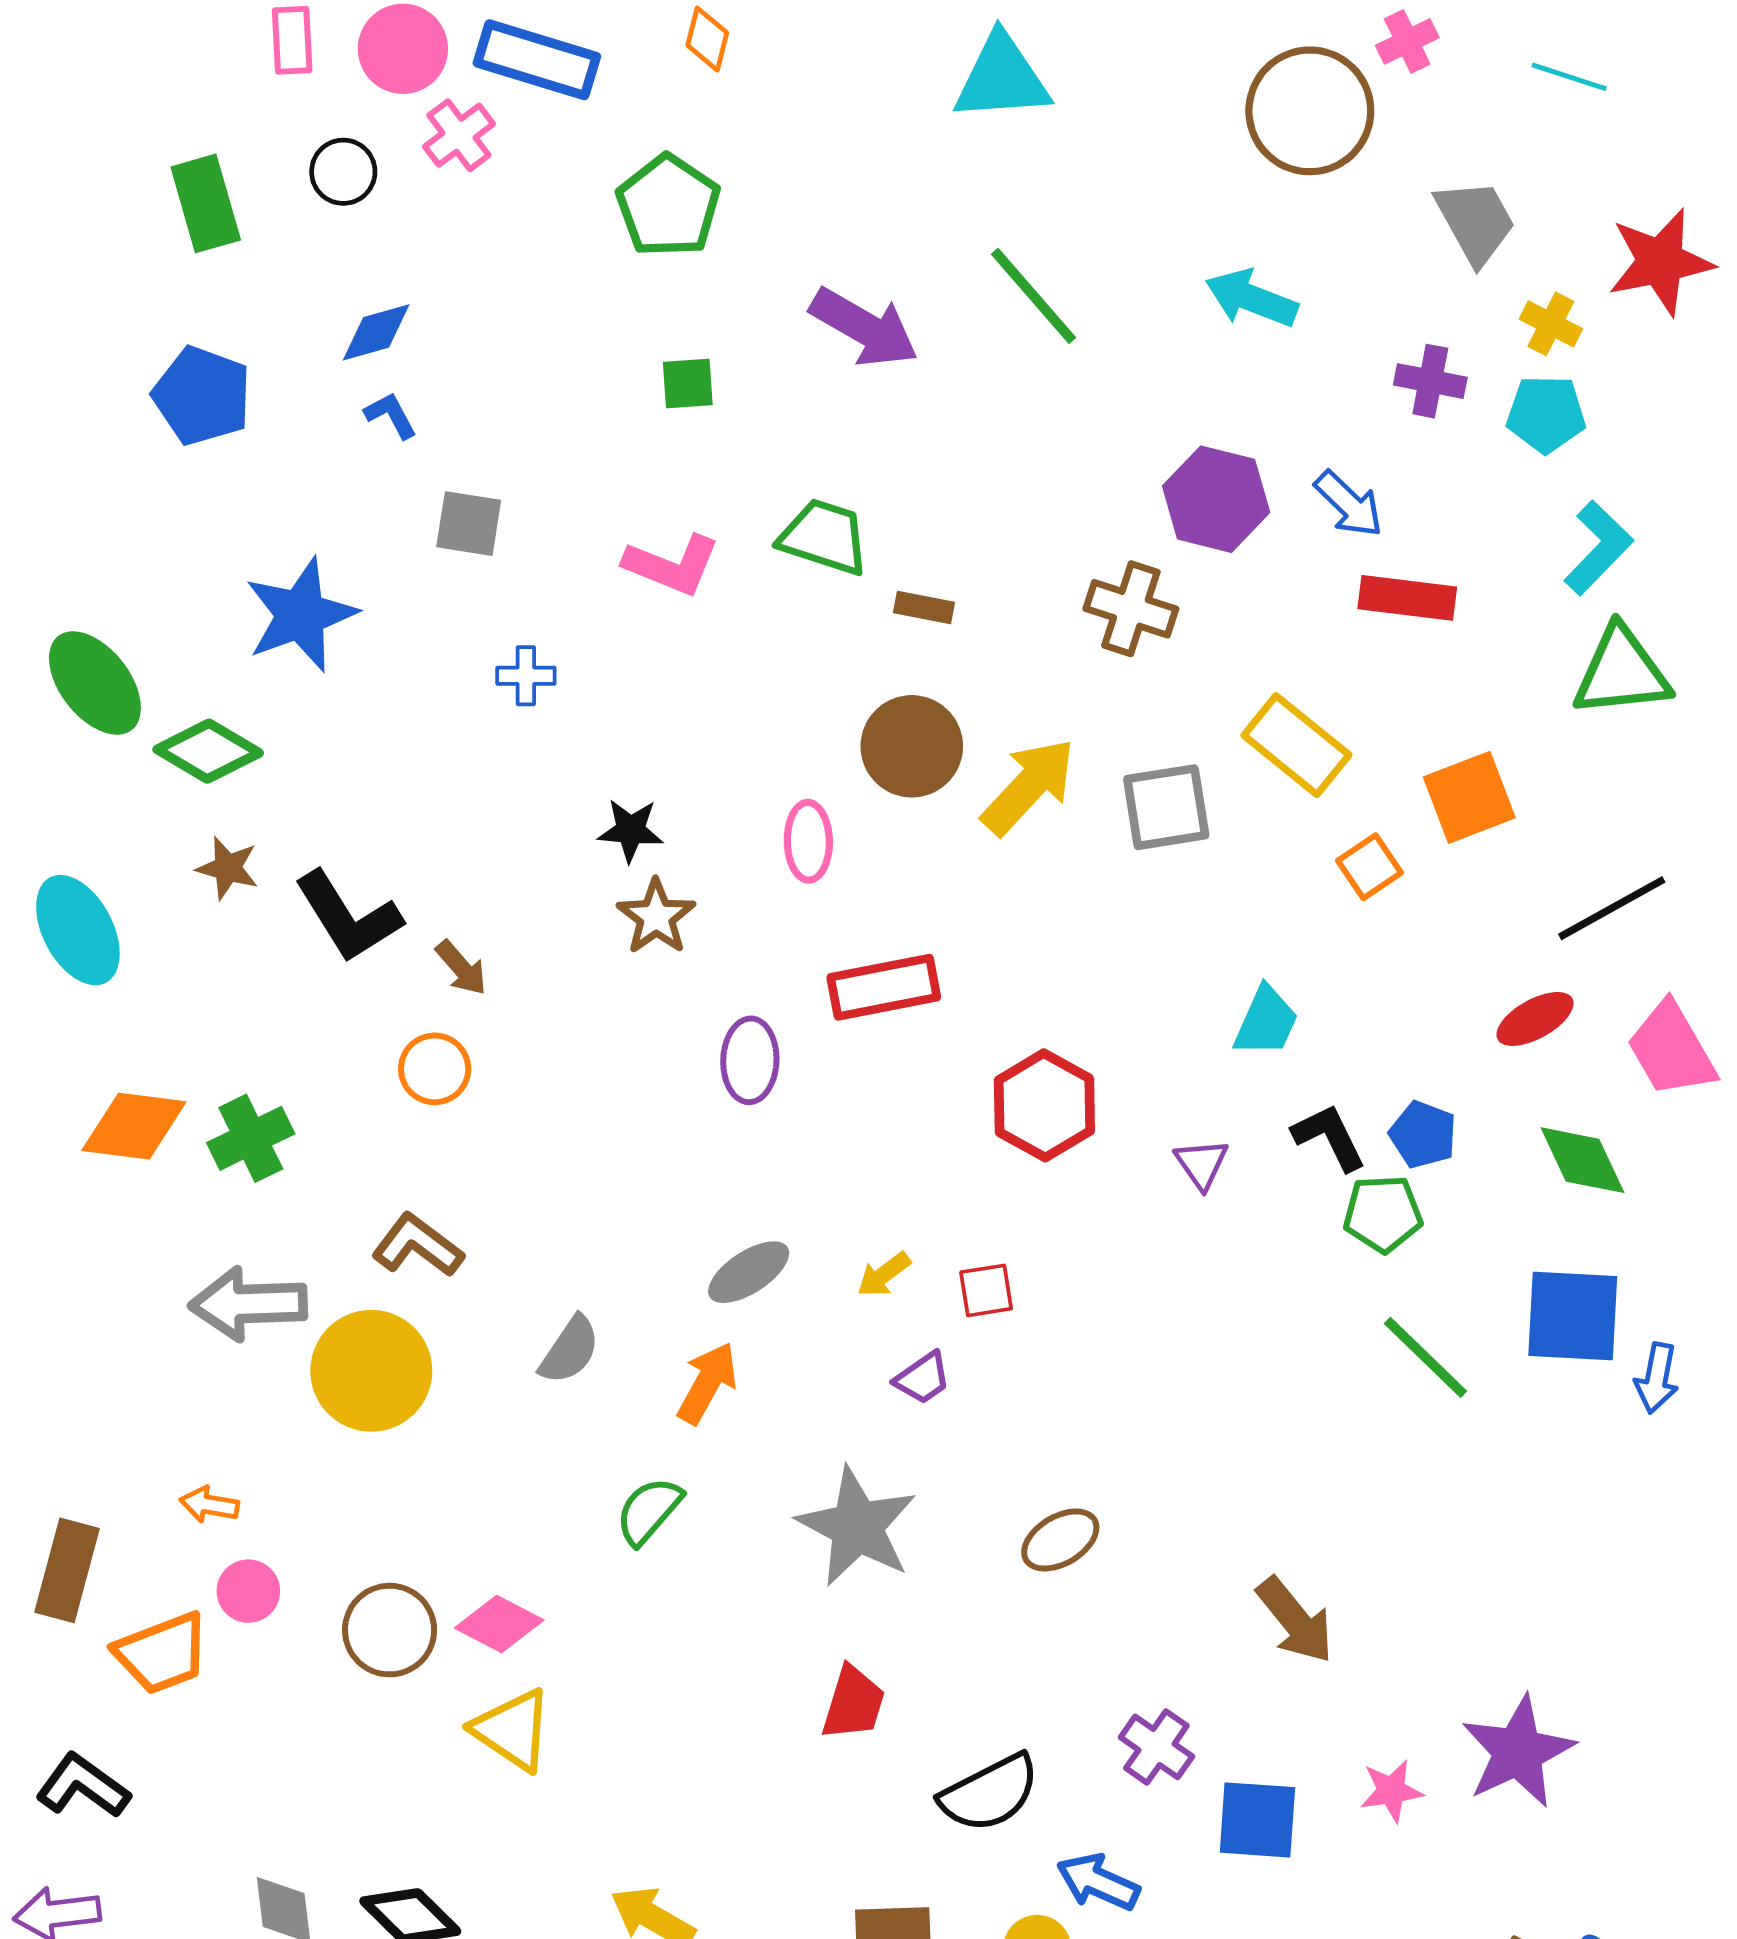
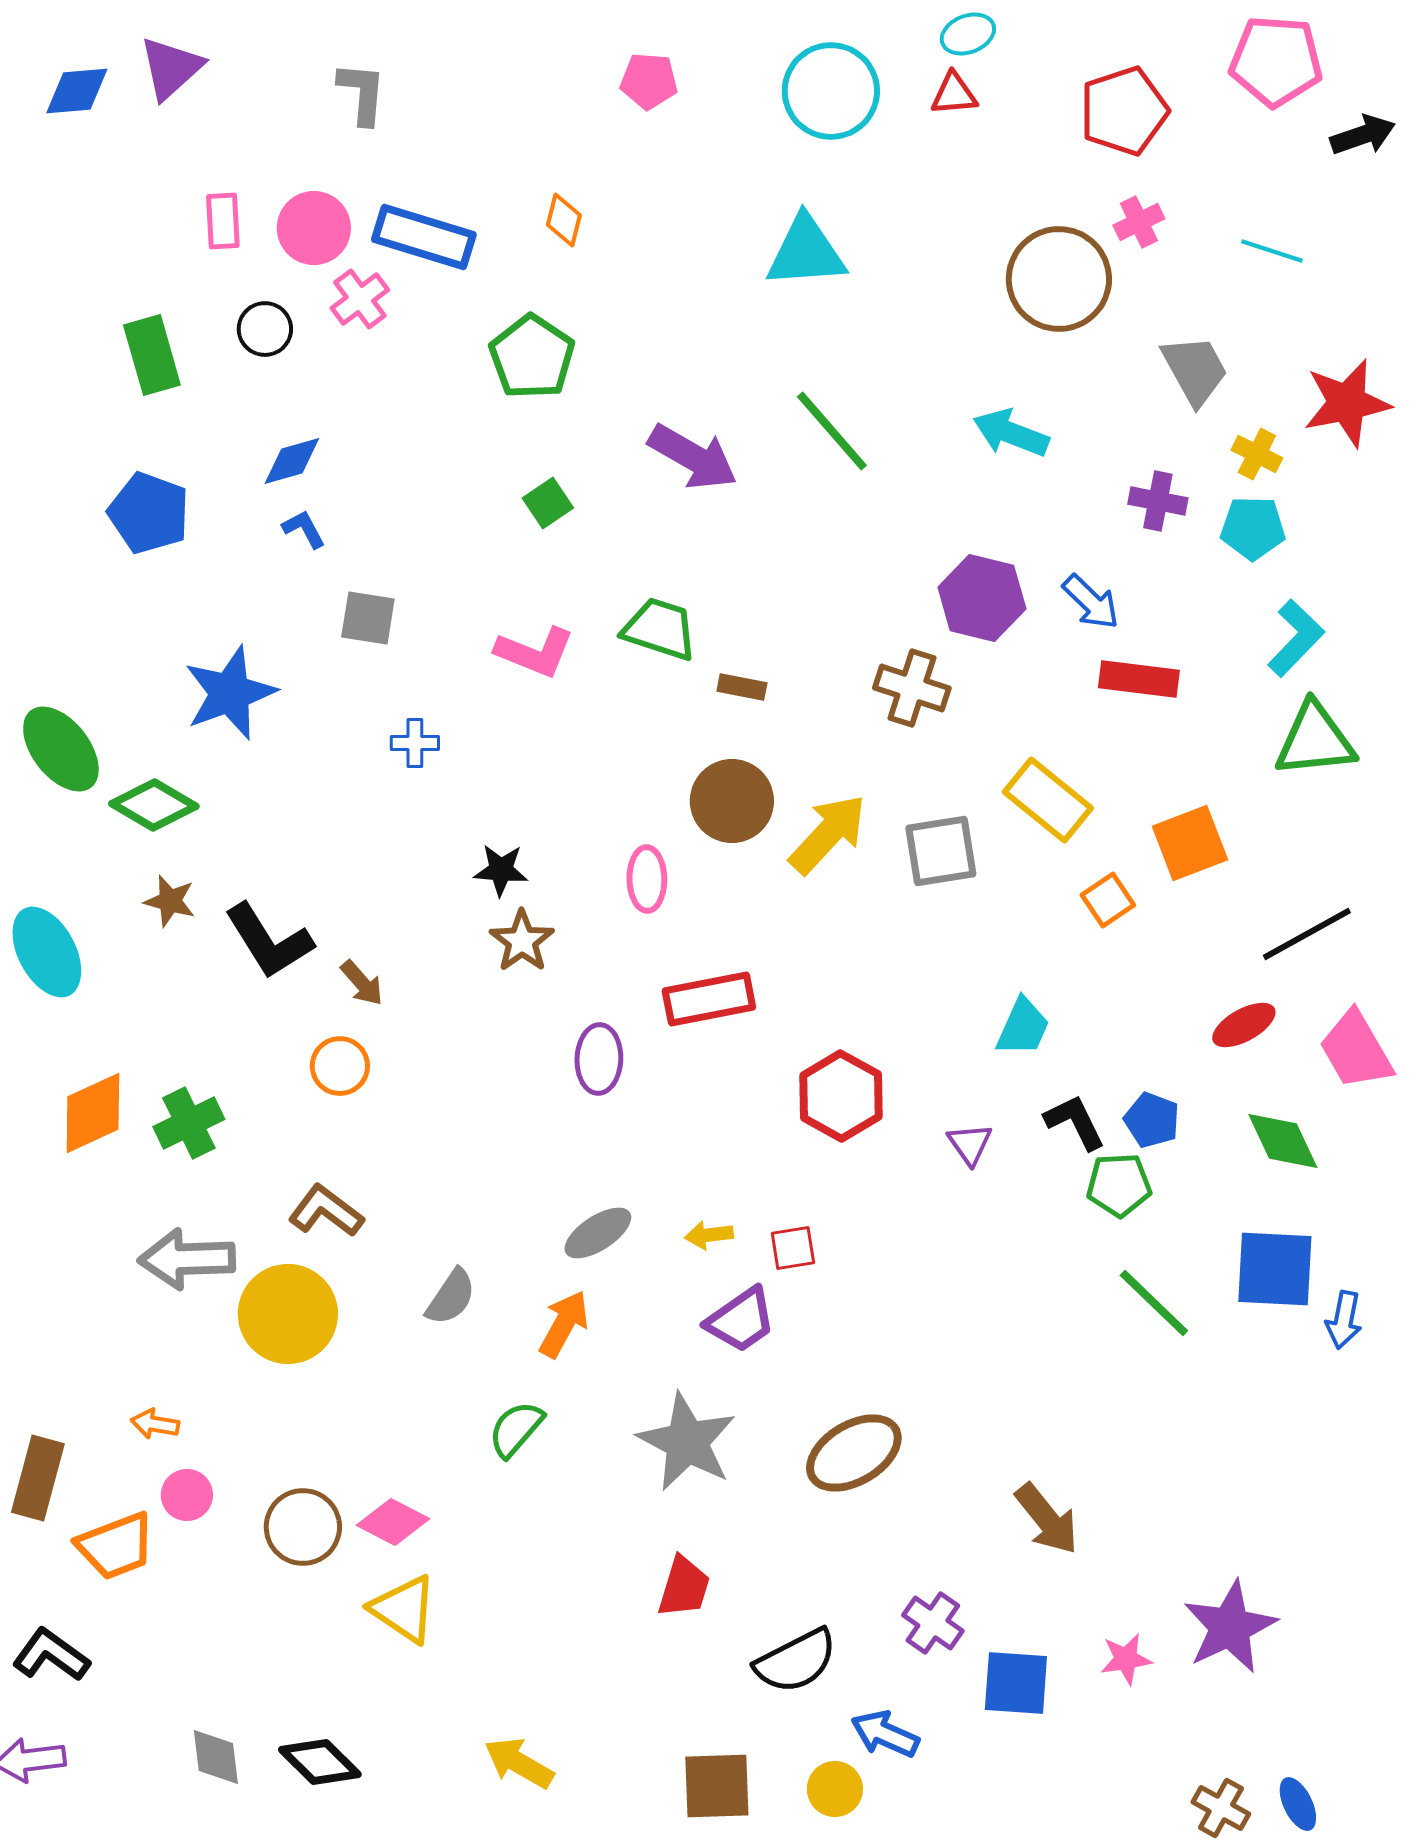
green square: (688, 384) -> (548, 503), turned -30
orange diamond: (134, 1126) -> (93, 1113), turned -32
yellow arrow: (884, 1275) -> (709, 1235), turned 30
purple trapezoid: (923, 1378) -> (741, 1320), size x1.5
brown ellipse: (1060, 1540) -> (854, 1453), size x1.5

